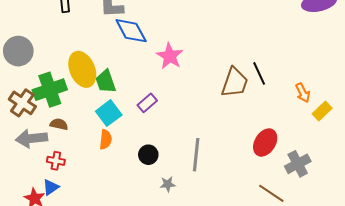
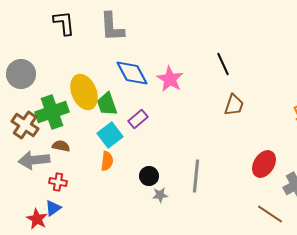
blue diamond: (131, 31) -> (132, 73), moved
black line: (259, 73) -> (223, 64), moved
brown trapezoid: (235, 83) -> (234, 105), size x0.7
purple rectangle: (147, 103) -> (138, 119), moved
gray star: (168, 184) -> (160, 195), moved

